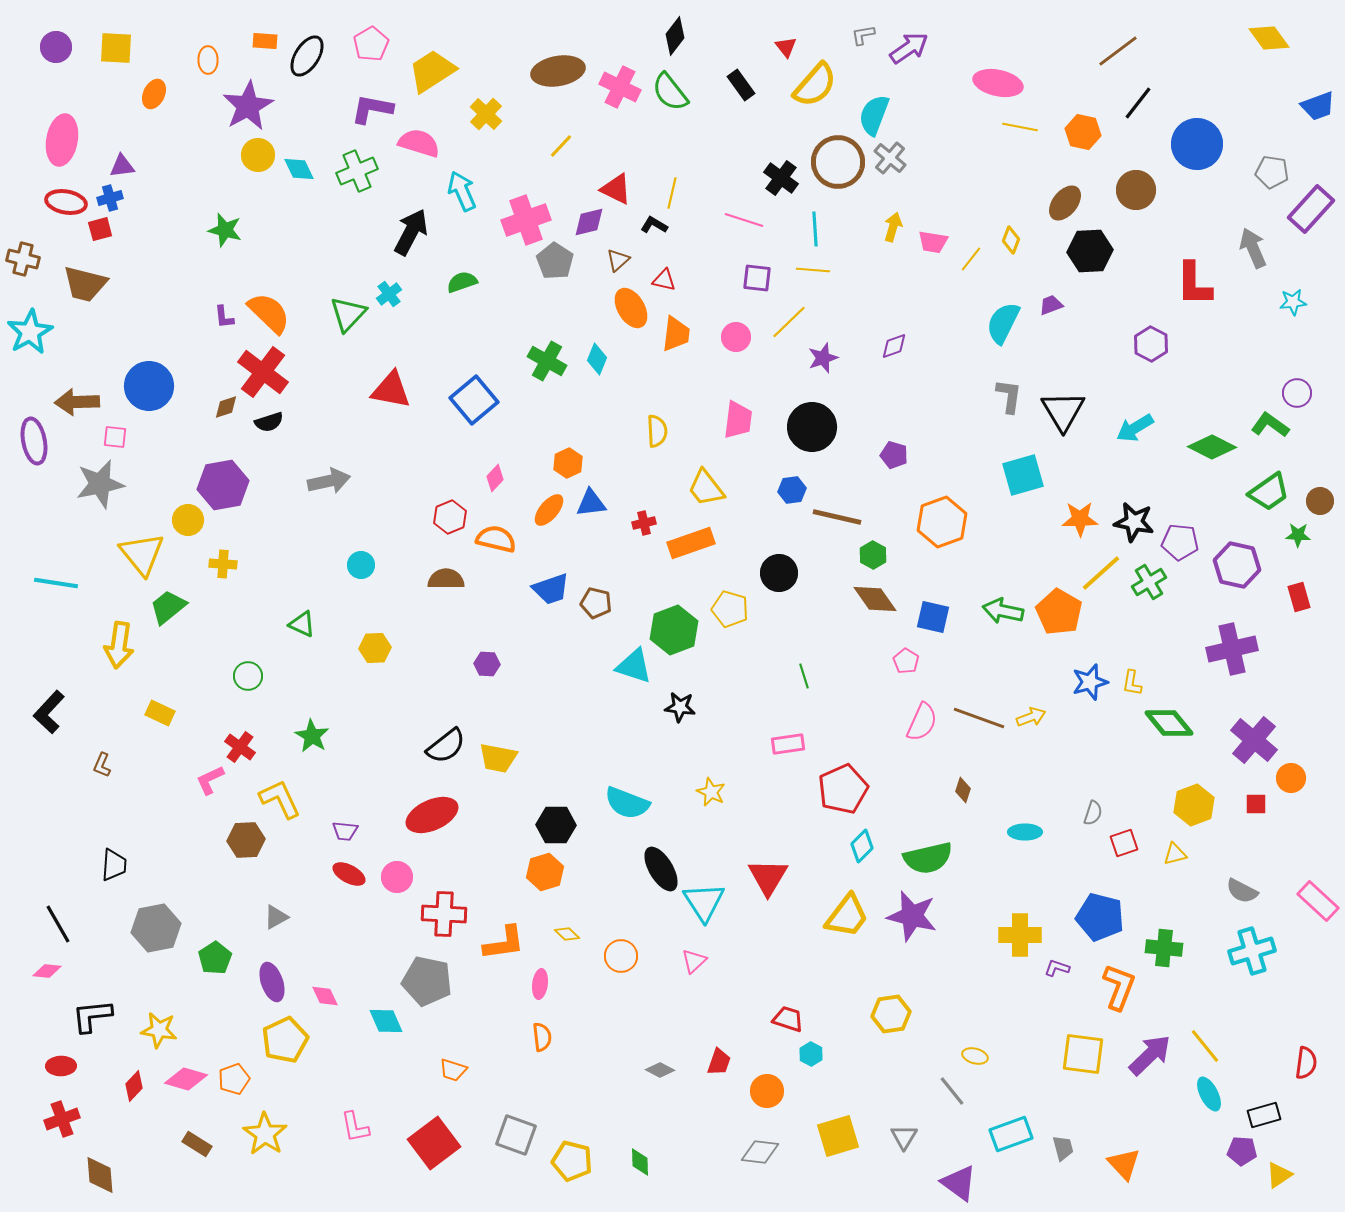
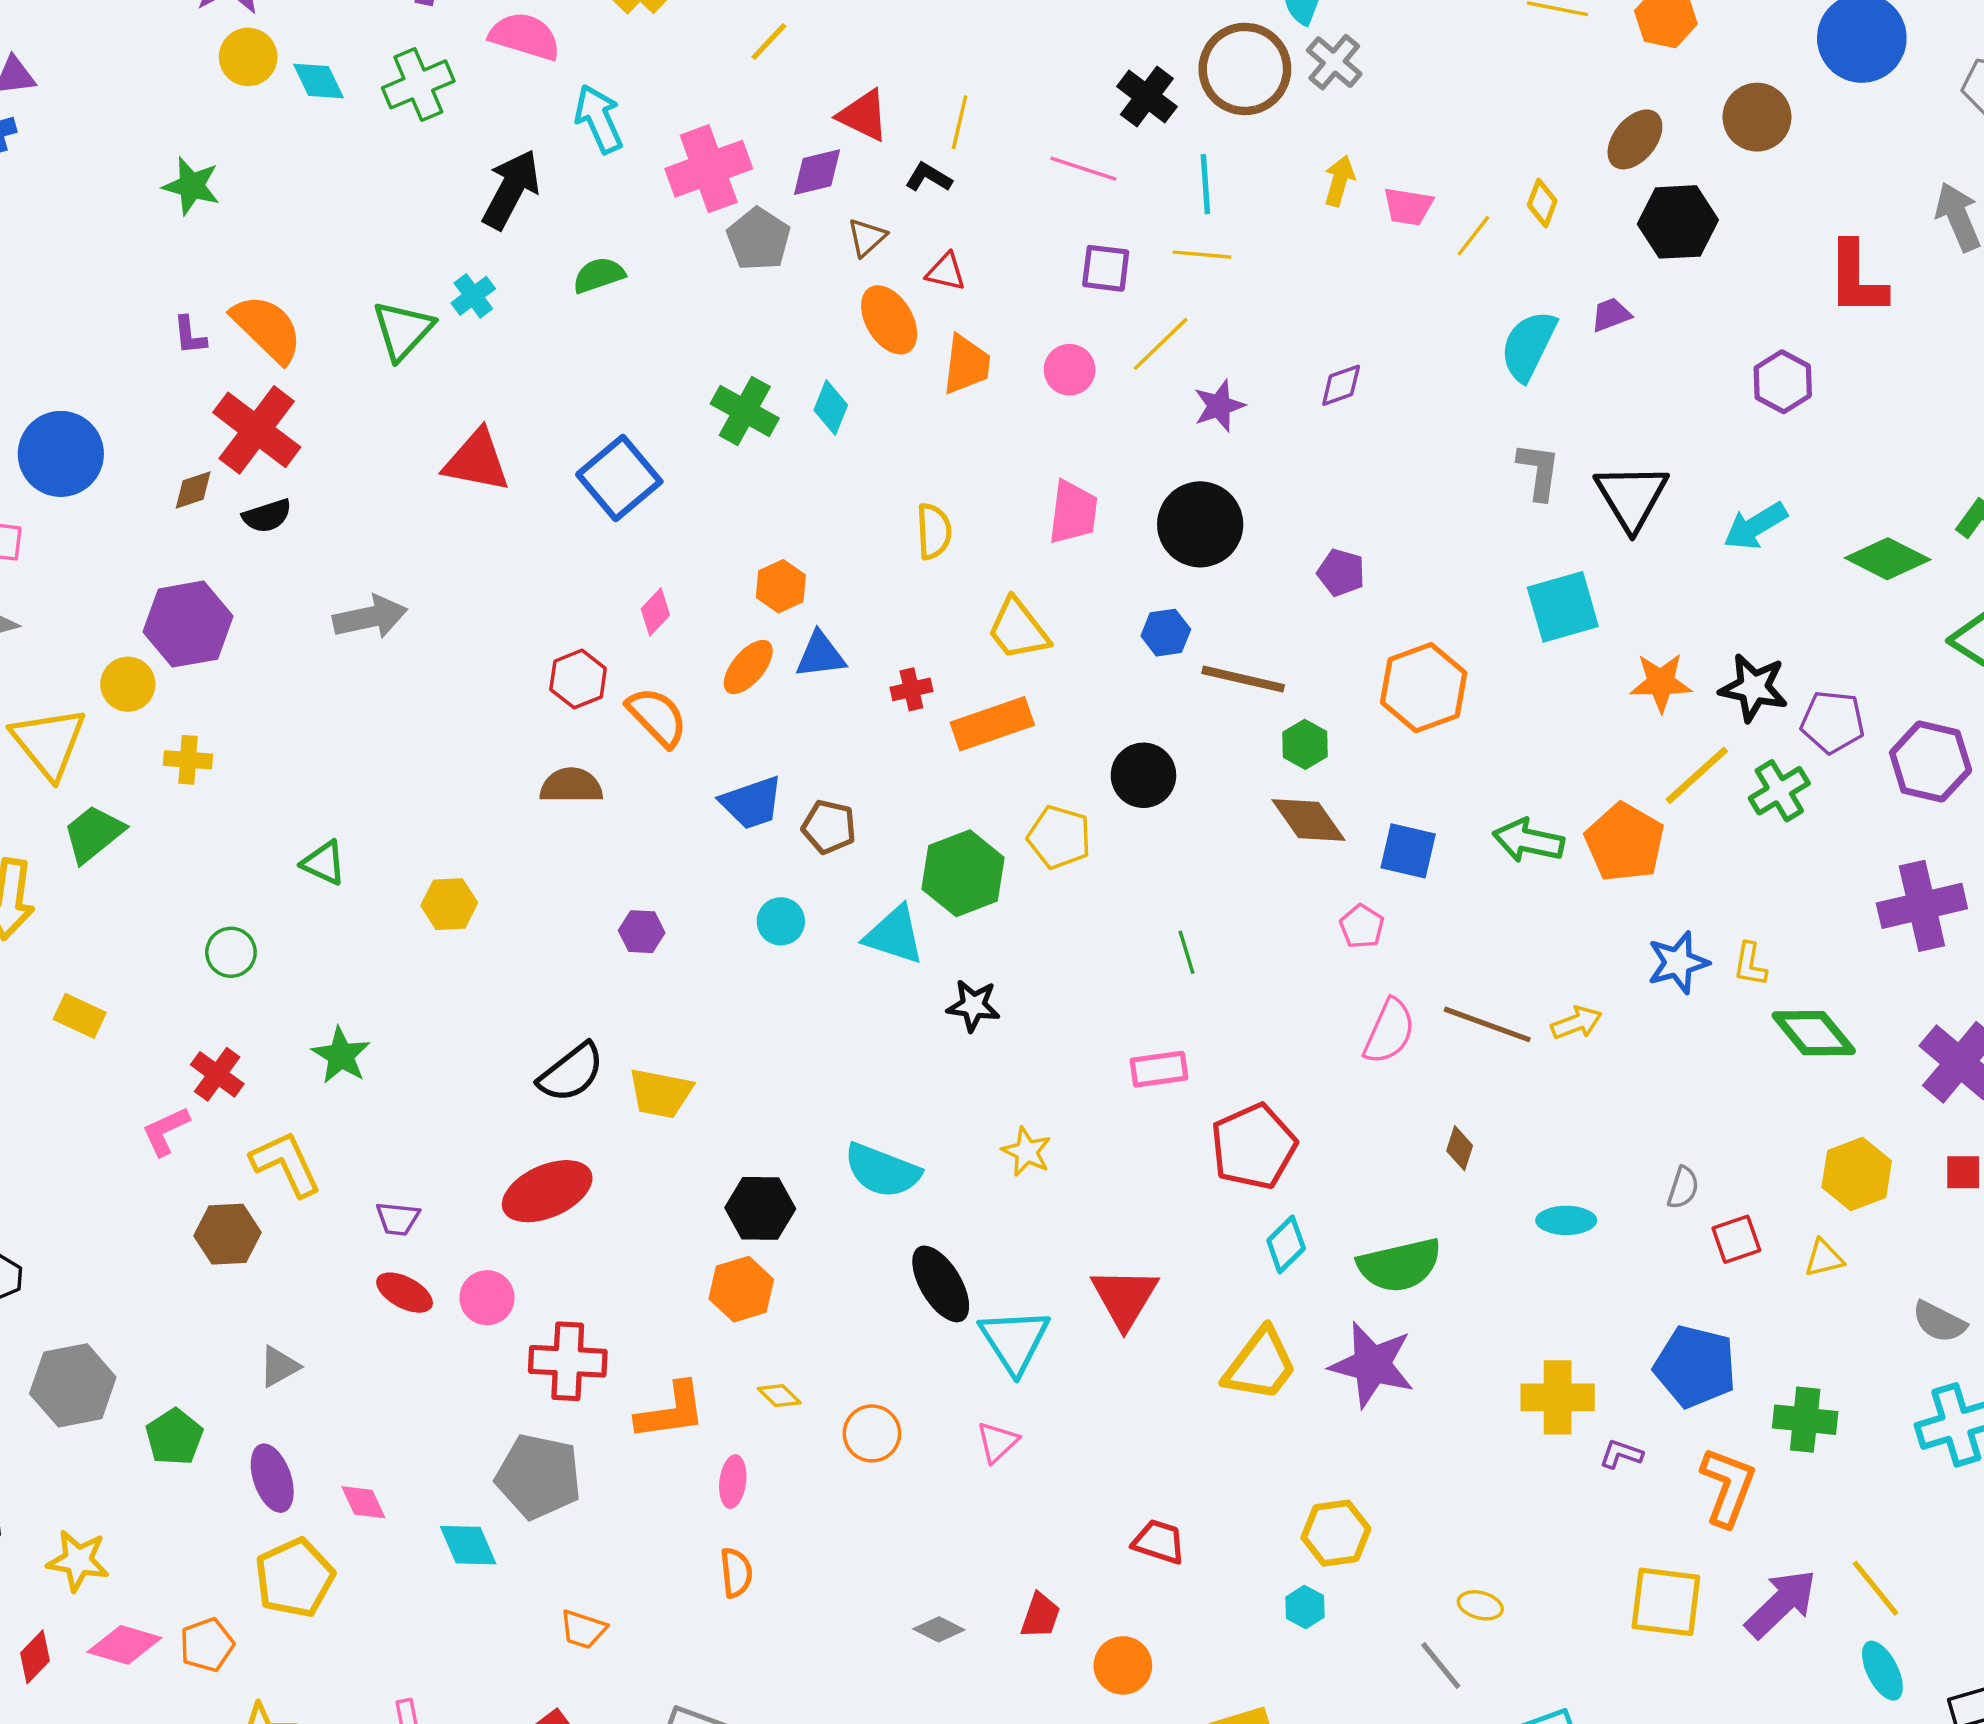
orange semicircle: (496, 539) -> (657, 717), turned 33
cyan circle: (361, 565) -> (781, 921), moved
cyan hexagon: (811, 1054) -> (1305, 1607), moved

